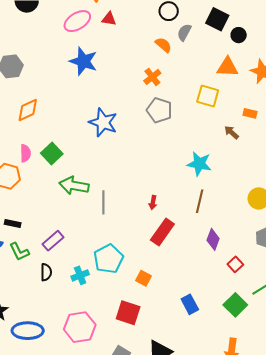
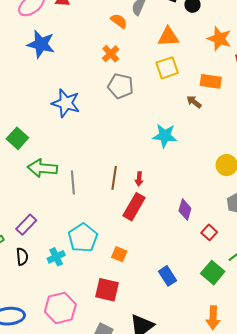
orange triangle: (227, 67) -> (168, 37), moved
yellow square: (208, 96) -> (167, 68), turned -30
orange rectangle: (250, 113) -> (211, 81), size x1.5
brown line: (200, 201) -> (114, 178), moved
red arrow: (153, 203) -> (139, 179), moved

